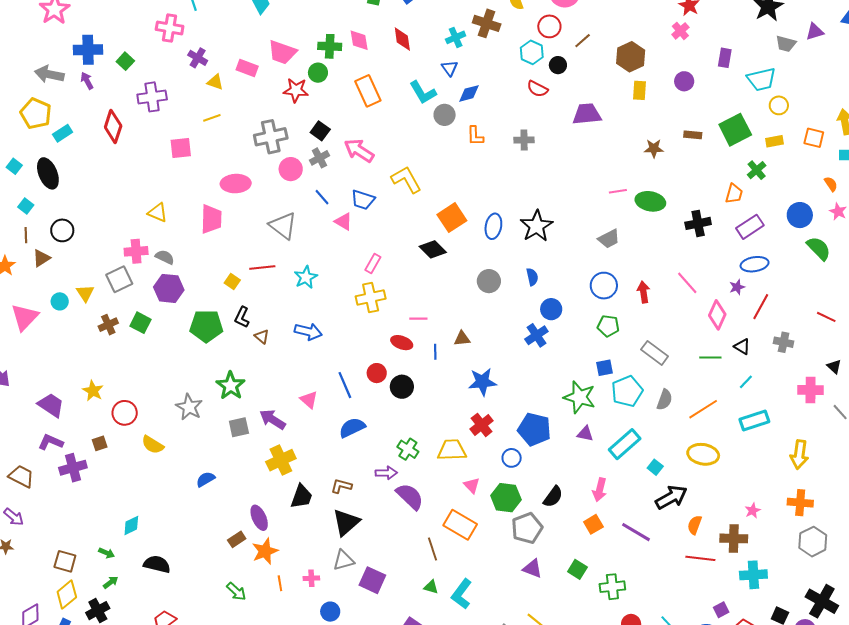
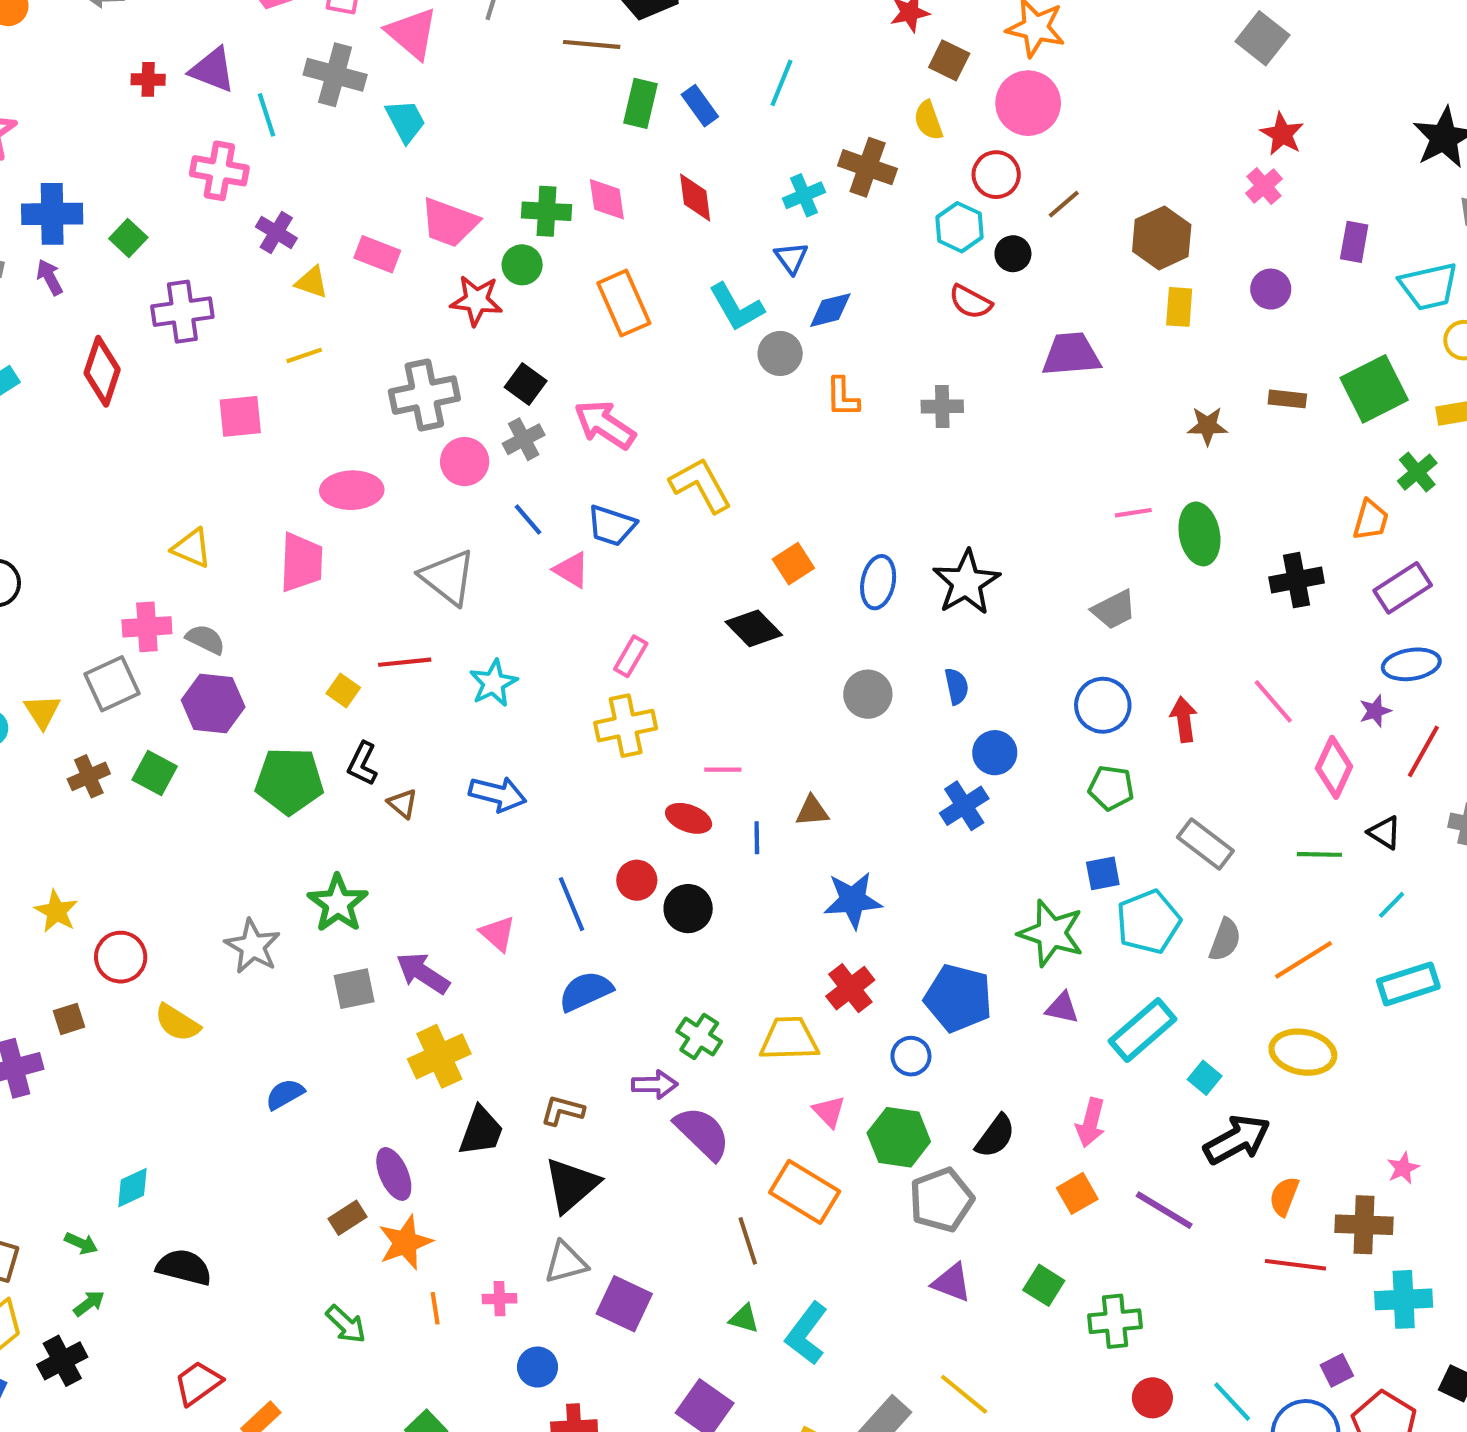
green ellipse: (650, 201) -> (1199, 534), turned 68
orange square: (452, 218) -> (793, 564), size x0.7

